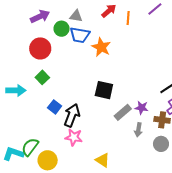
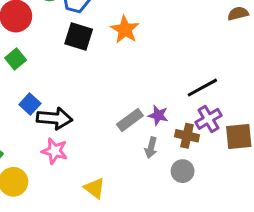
orange star: (101, 47) -> (125, 30), moved
black square: (104, 90) -> (79, 36), moved
black arrow: (72, 115) -> (55, 118), turned 70

